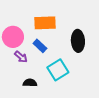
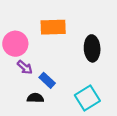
blue rectangle: (40, 46) -> (47, 80), moved
cyan square: (58, 70) -> (87, 98), moved

